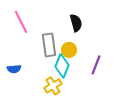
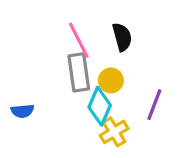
pink line: (21, 22) -> (79, 40), moved
yellow cross: (53, 86) -> (114, 132), moved

